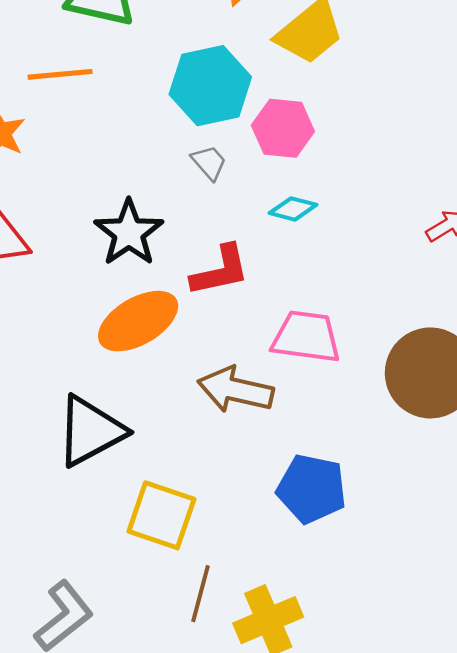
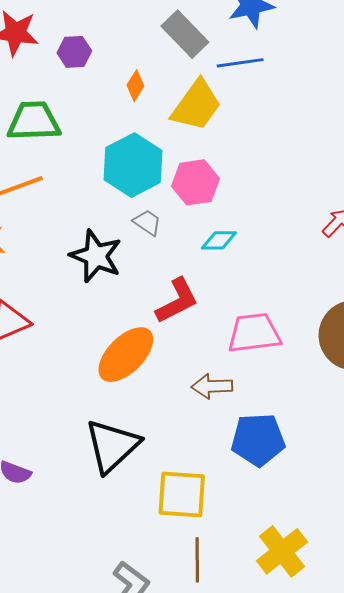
black star: (129, 233) -> (96, 256), moved
brown arrow: (236, 390) -> (212, 386), size x0.7
blue pentagon: (312, 489) -> (258, 440), moved
brown line: (200, 594) -> (197, 560), moved

